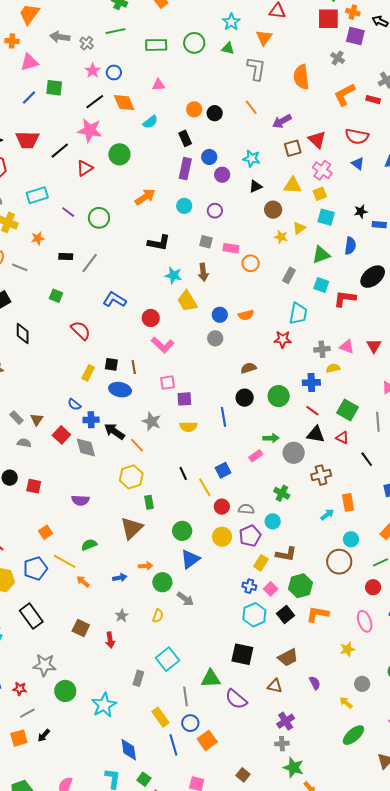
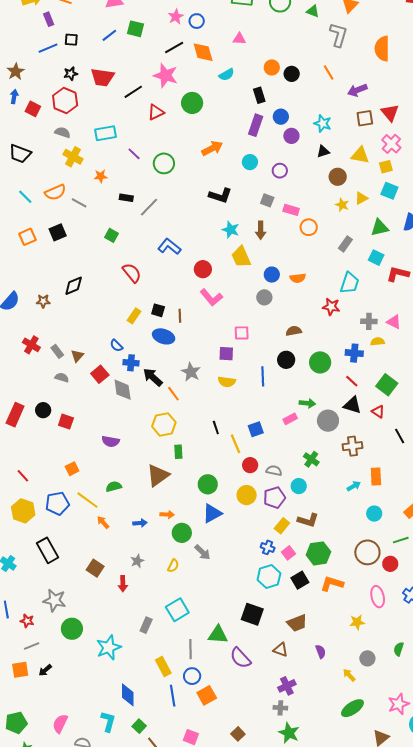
black diamond: (23, 333) -> (74, 286), moved, turned 60
pink square: (168, 383) -> (242, 333), moved
brown circle: (339, 562) -> (367, 552), moved

